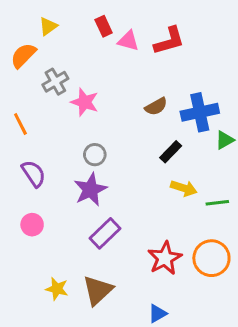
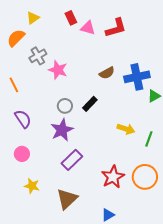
black rectangle: (171, 152) -> (90, 104), moved
green line: (217, 203) -> (149, 139), turned -63
yellow star: (57, 289) -> (32, 186), moved

